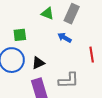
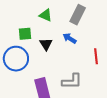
green triangle: (47, 13) -> (46, 15), moved
black triangle: (38, 63) -> (46, 44), moved, turned -40

